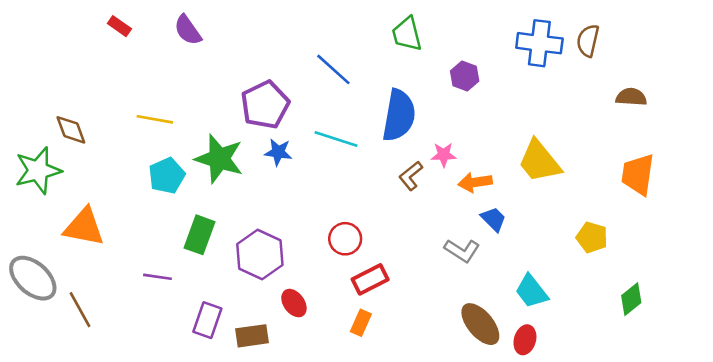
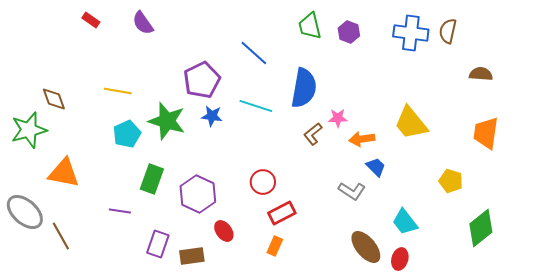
purple hexagon: (465, 76) -> (349, 32), moved
green diamond: (631, 299) -> (481, 228), size x1.5

